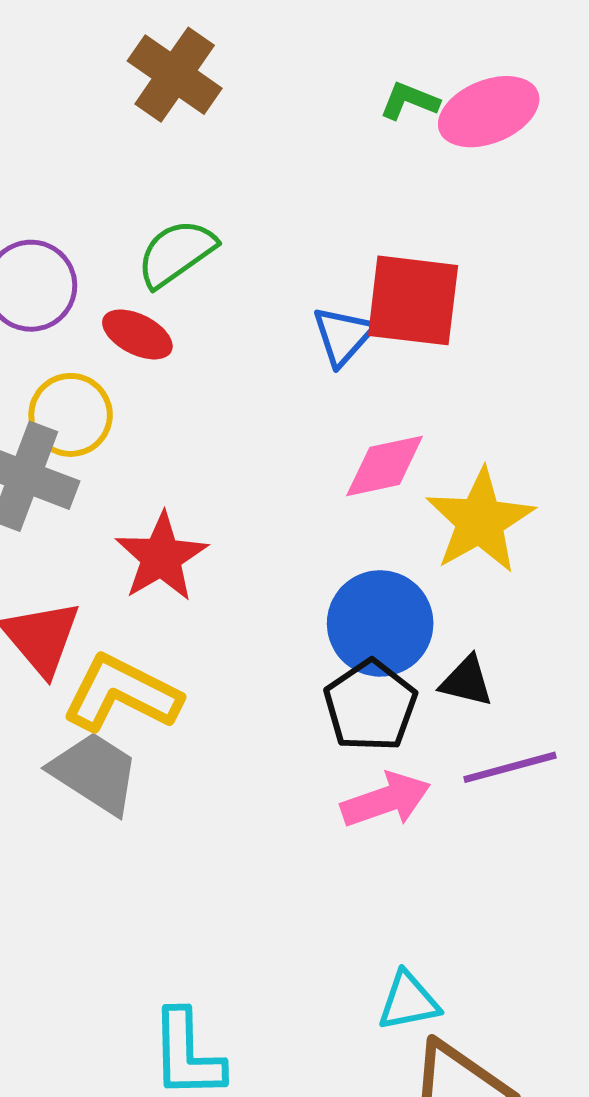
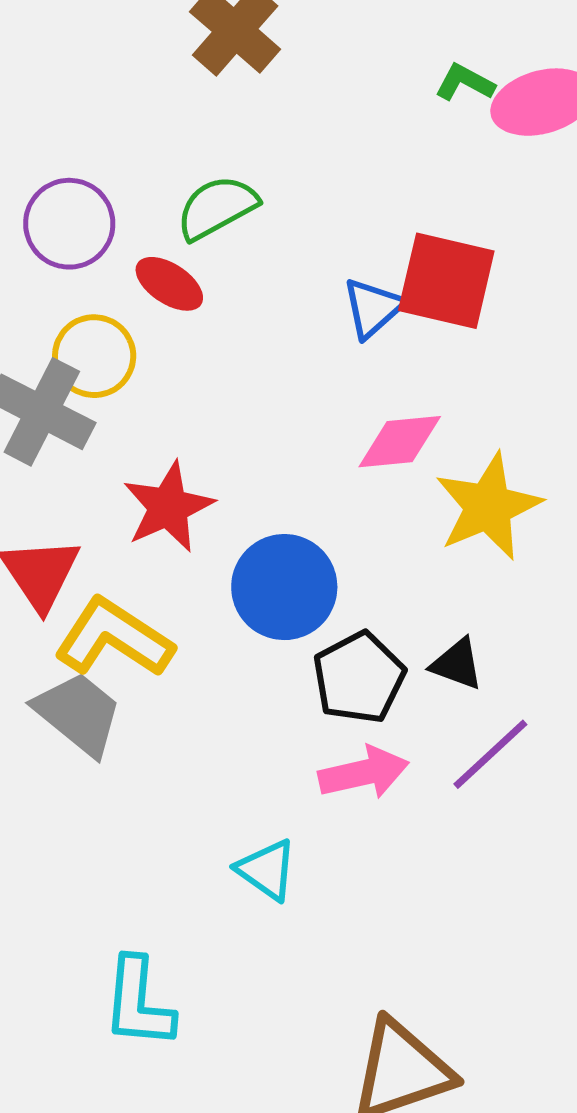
blue circle: (380, 623) -> (284, 587), moved
purple line: (510, 767) -> (490, 754), turned -34
cyan triangle: (409, 1001) -> (267, 870), moved, turned 40

